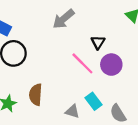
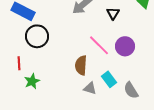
black triangle: (98, 42) -> (113, 13), moved
brown semicircle: (36, 95) -> (81, 65), moved

